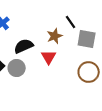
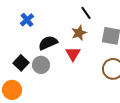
black line: (71, 22) -> (86, 13), moved

